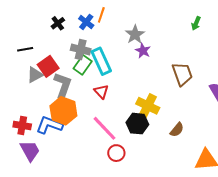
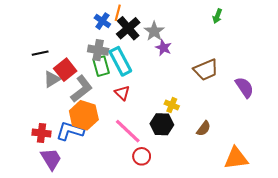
black cross: (58, 23) -> (128, 28), moved, size x1.6
green rectangle: (83, 65) -> (101, 66), turned -48
brown trapezoid: (182, 74) -> (206, 70), turned 90
gray L-shape: (63, 85) -> (82, 89), turned 36
yellow cross: (148, 106) -> (172, 105), size x0.6

